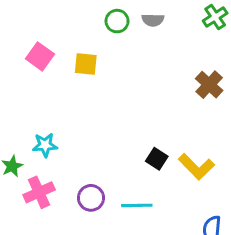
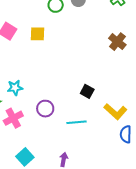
yellow L-shape: (196, 167) -> (115, 112), moved
purple circle: (91, 198) -> (45, 109), moved

